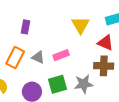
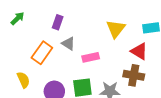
gray triangle: (38, 57) -> (68, 44), moved

